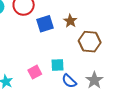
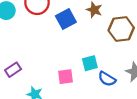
pink square: (35, 72) -> (66, 77), turned 32

